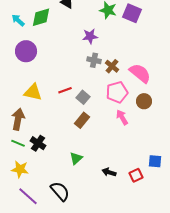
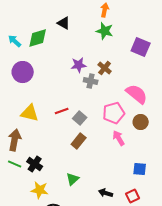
purple square: (132, 13) -> (141, 47), moved
purple star: (90, 36) -> (79, 65), moved
brown cross: (112, 66) -> (105, 68), moved
blue square: (155, 161) -> (140, 169), moved
yellow star: (20, 169) -> (40, 190), moved

